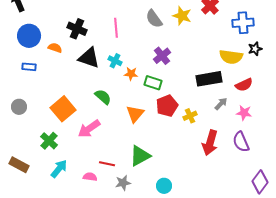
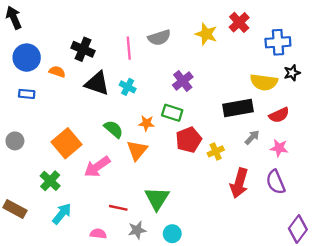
gray semicircle: (154, 19) -> (159, 38), moved, turned -72
orange star: (131, 74) -> (146, 123), moved
orange triangle: (135, 114) -> (137, 150), moved
green triangle: (140, 156) -> (157, 198), turned -30
pink semicircle: (90, 177) -> (98, 234), moved
cyan circle: (164, 186) -> (172, 234), moved

